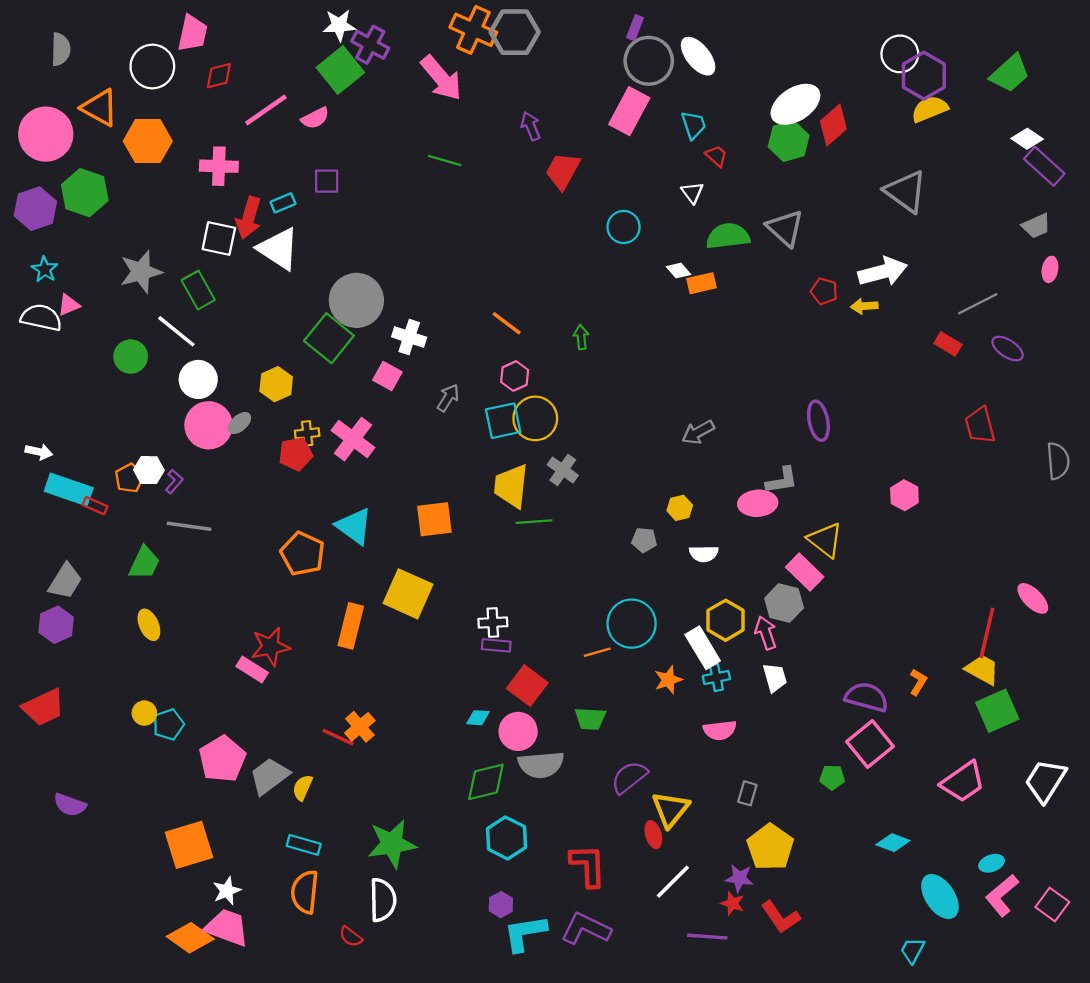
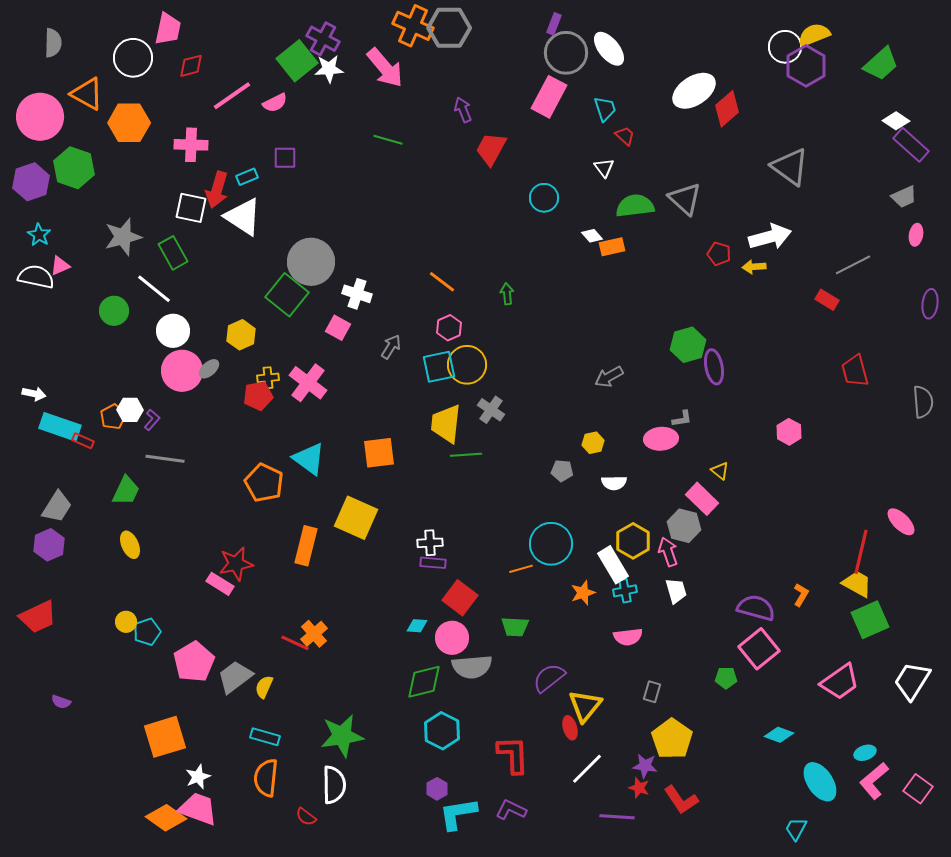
white star: (339, 25) -> (329, 69), moved
yellow semicircle: (930, 109) -> (814, 35), moved
green hexagon: (789, 141) -> (688, 345), moved
purple ellipse: (1008, 349) -> (930, 304), moved, turned 64
gray L-shape: (782, 480) -> (682, 419), size x0.7
yellow triangle: (825, 540) -> (720, 471), size x0.6
purple semicircle: (70, 805) -> (61, 702), size x0.7
purple L-shape: (586, 929) -> (511, 810), size x0.7

